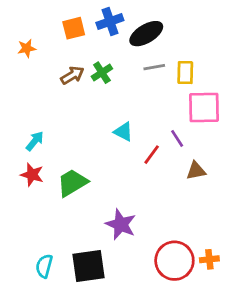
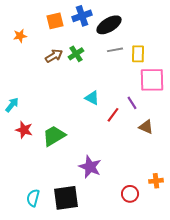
cyan arrow: (35, 141) -> (12, 105), moved
brown triangle: (196, 171) -> (146, 127), turned 35
orange cross: (209, 259) -> (156, 181), moved
red circle: (174, 261) -> (130, 194), size x0.6

